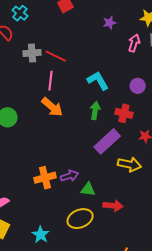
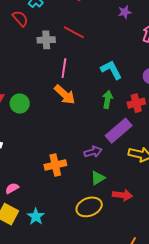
red line: (56, 56) -> (74, 32), moved
red cross: (124, 113) -> (136, 103), turned -30
purple arrow: (69, 176) -> (93, 152), moved
green triangle: (88, 189) -> (98, 178), turned -42
cyan star: (41, 235) -> (36, 217), moved

